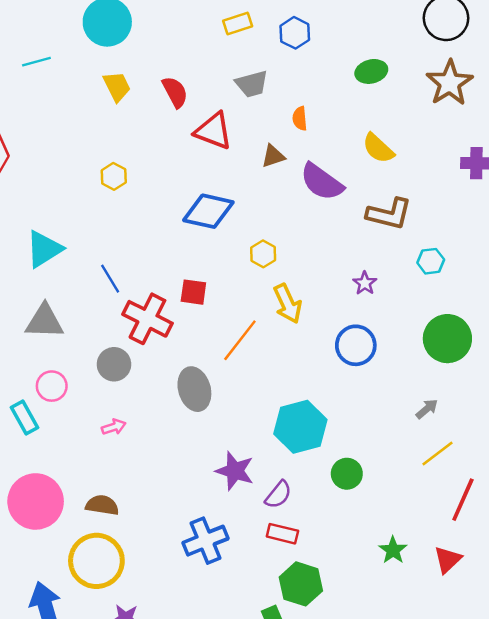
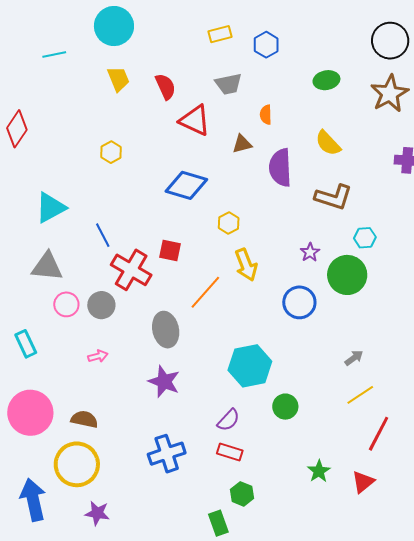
purple semicircle: (322, 182) -> (280, 168), turned 48
green circle: (447, 339) -> (347, 275), moved
pink circle: (52, 386) -> (66, 304), moved
purple star: (235, 471) -> (164, 382), moved
green hexagon: (301, 584) -> (242, 494), size x0.7

